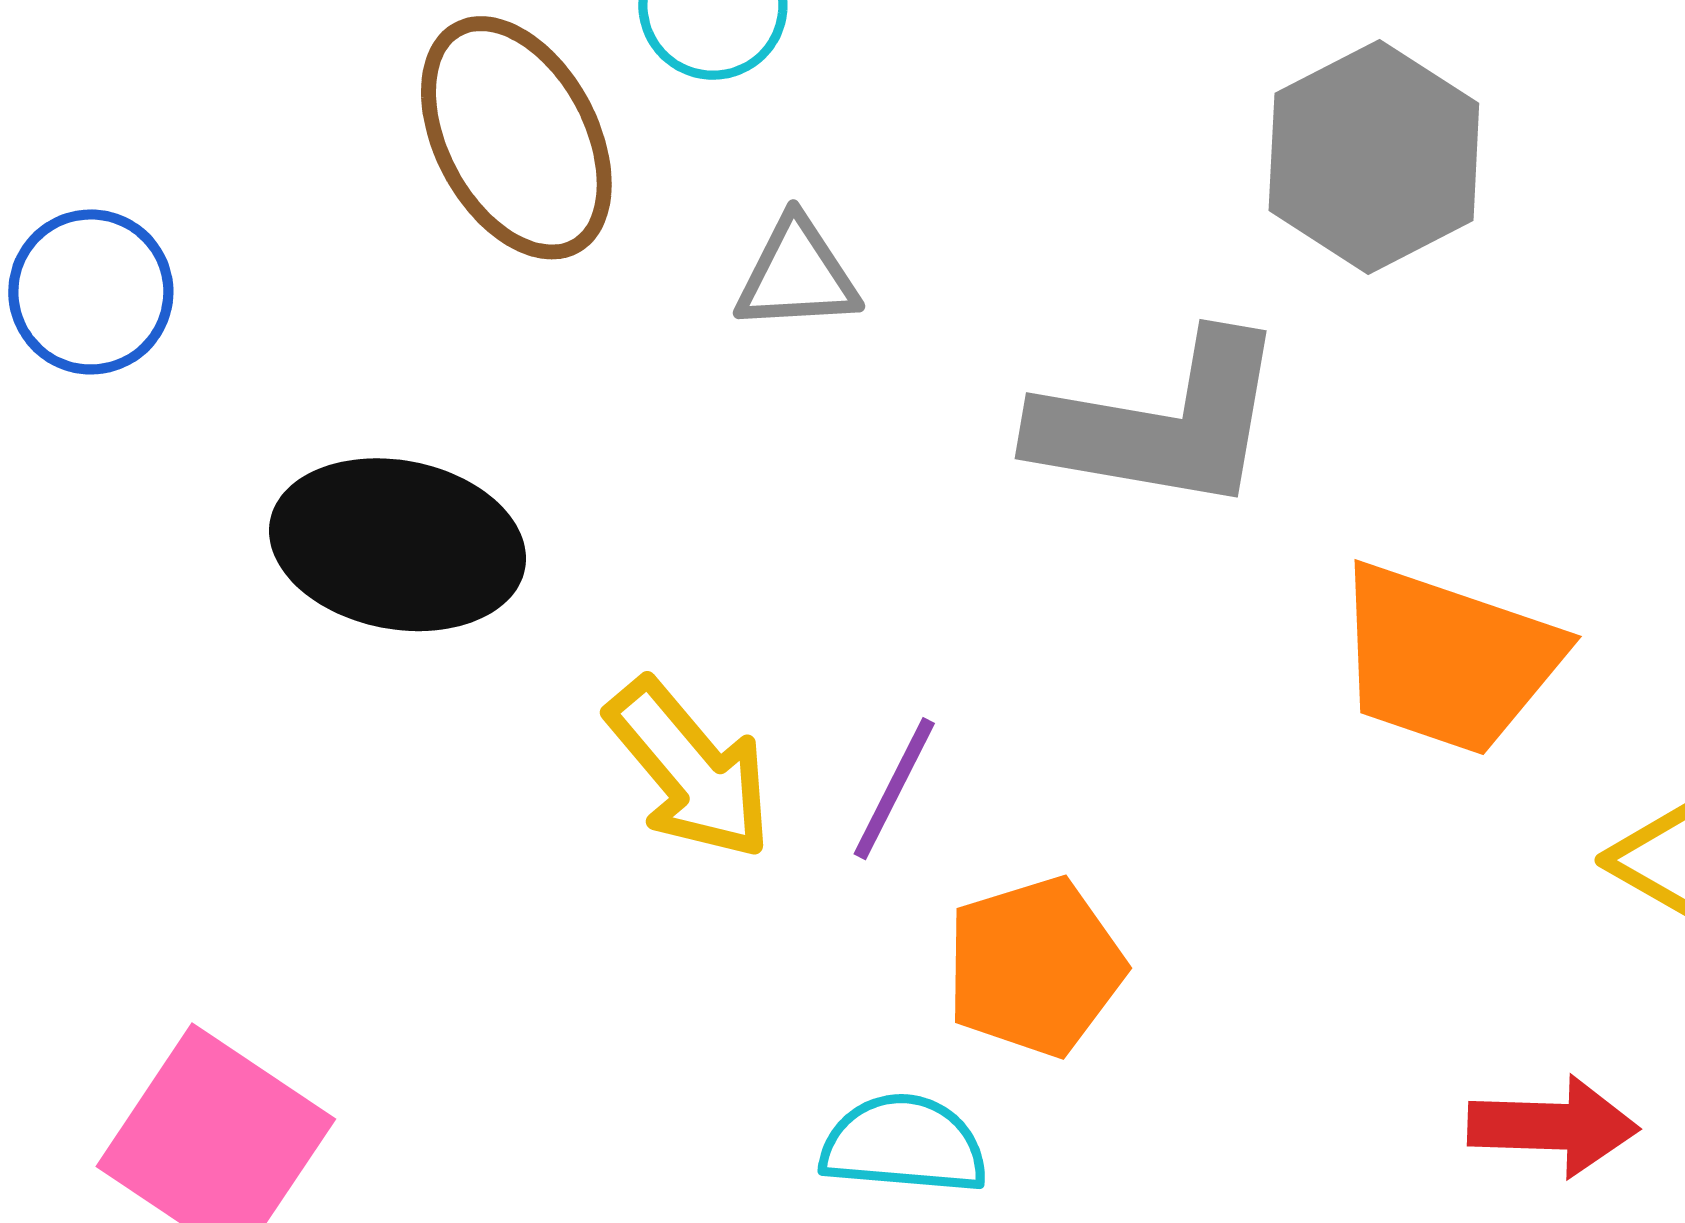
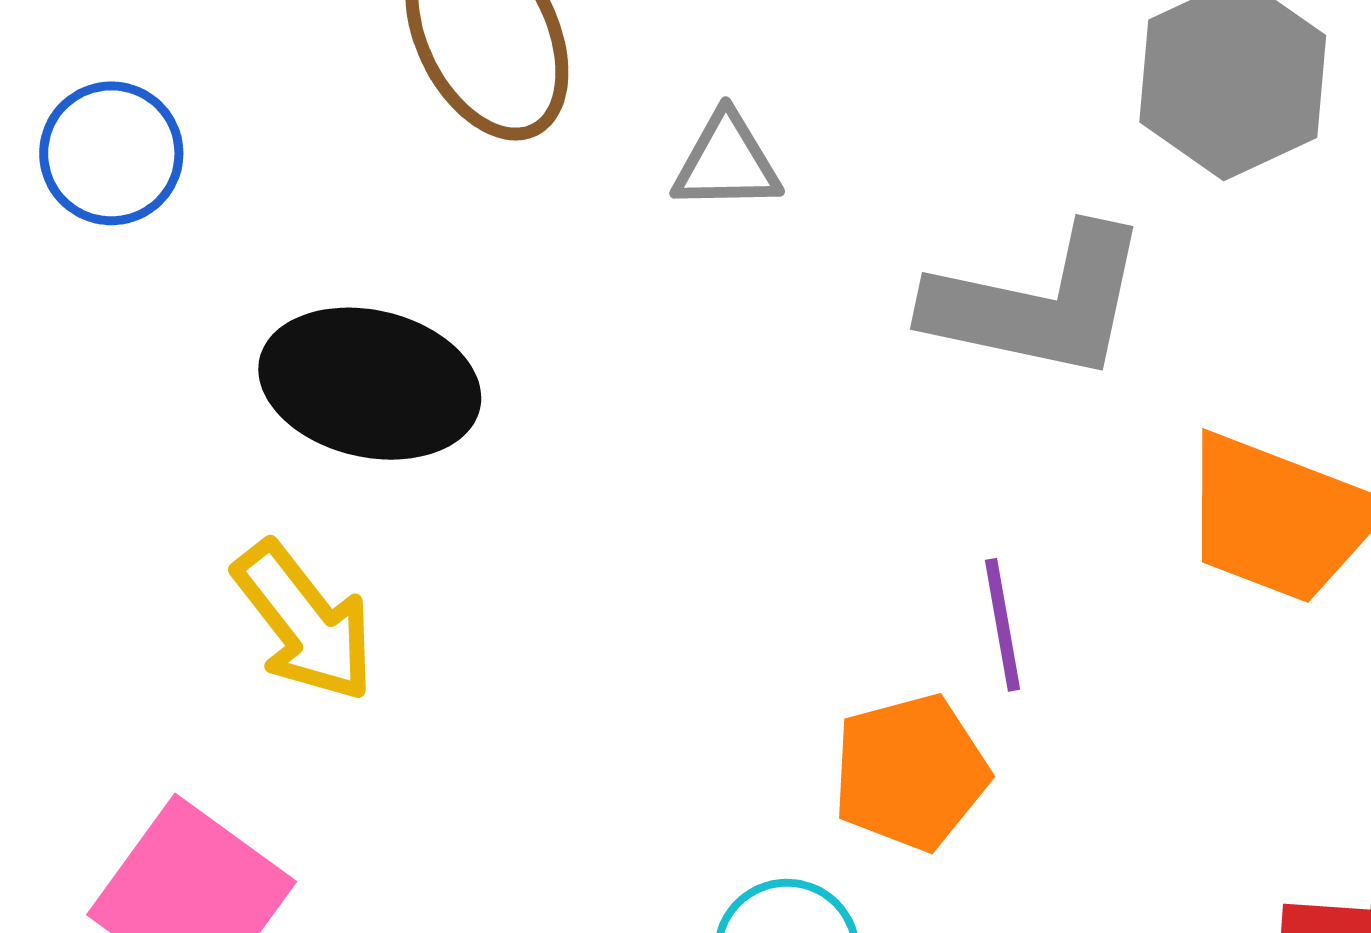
yellow arrow: (690, 769) -> (304, 622), moved
purple line: (894, 789) -> (1002, 625), moved, turned -39

